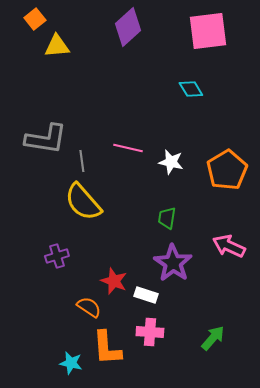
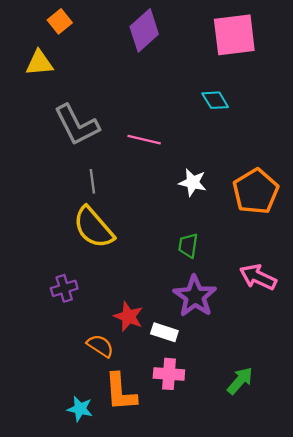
orange square: (35, 19) -> (60, 21), moved
yellow triangle: (57, 46) -> (39, 63), moved
gray L-shape: (46, 139) -> (77, 125), moved, turned 54
pink line: (128, 148) -> (144, 140), moved

